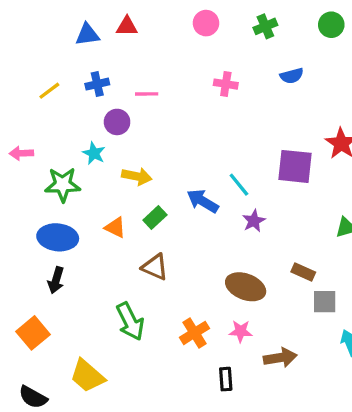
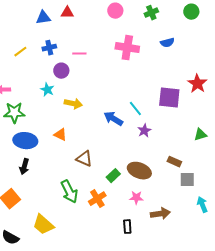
pink cross: (226, 84) -> (127, 48), size x1.6
green star: (63, 185) -> (14, 113), moved
green rectangle: (155, 218) -> (113, 176), moved
orange cross: (194, 333) -> (97, 199), moved

